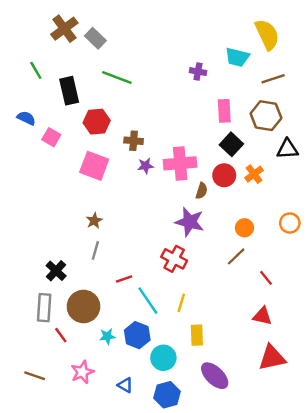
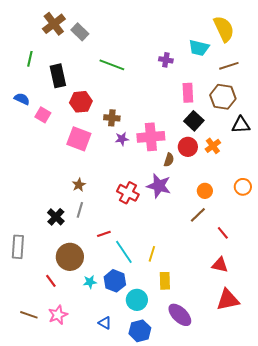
green line: (36, 70) -> (30, 59), turned 42
green line: (117, 78) -> (112, 65), moved
red cross: (174, 259) -> (128, 193), moved
black cross: (56, 271) -> (56, 217), moved
gray rectangle: (44, 308) -> (18, 247), moved
pink star: (82, 372) -> (58, 315), moved

